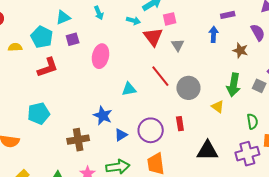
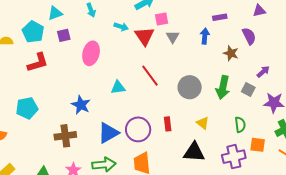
cyan arrow: (133, 21) -> (121, 27), moved
gray triangle: (178, 45) -> (173, 37), moved
gray circle: (188, 88) -> (190, 87), moved
yellow triangle: (218, 107) -> (203, 123), moved
blue star: (103, 116) -> (81, 105), moved
blue triangle: (121, 135) -> (108, 133), size x1.6

